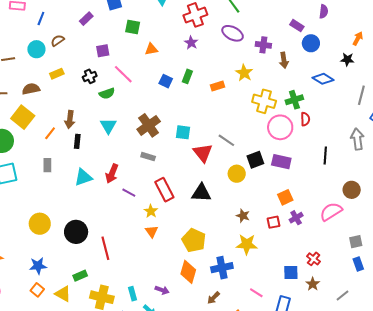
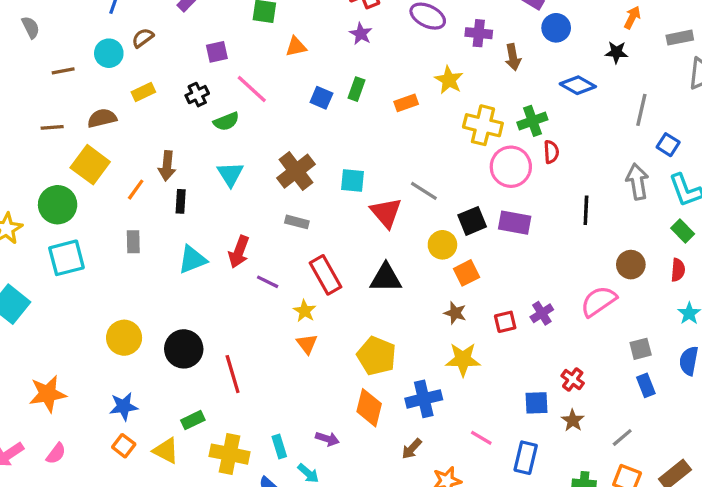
orange square: (285, 197) -> (466, 273), moved

